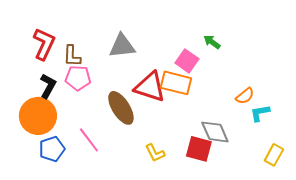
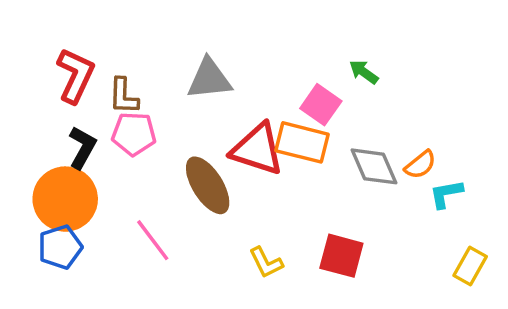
gray diamond: (215, 132) -> (374, 166), moved
blue pentagon: (52, 149) -> (60, 247), moved

